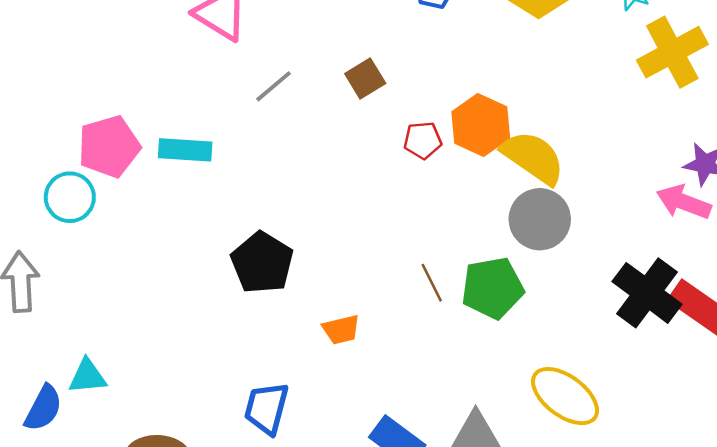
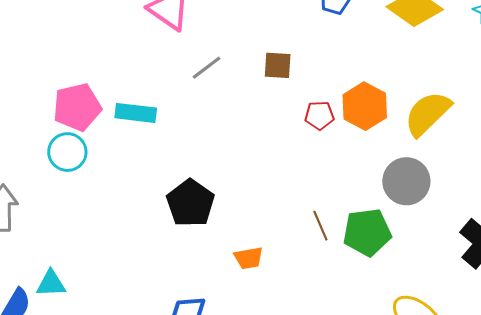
brown square: (365, 78) -> (278, 65), turned 32
yellow semicircle: (533, 157) -> (428, 114), moved, turned -82
cyan circle: (70, 197) -> (67, 152), moved

